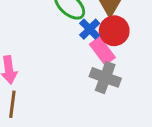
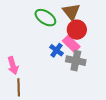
blue cross: (90, 29) -> (56, 50), moved

